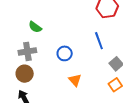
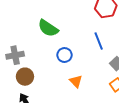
green semicircle: (35, 27) -> (48, 28), moved, size x1.5
gray cross: (27, 51) -> (15, 55), moved

